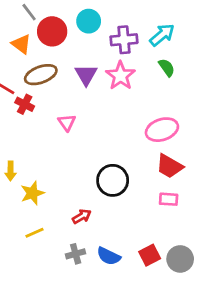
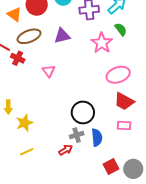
purple triangle: (86, 75) -> (62, 36), turned 48
pink star: (120, 76) -> (102, 43), moved
red arrow: (82, 216) -> (66, 150), moved
gray cross: (76, 254) -> (77, 135), moved
blue semicircle: (109, 256) -> (97, 138), moved, turned -120

